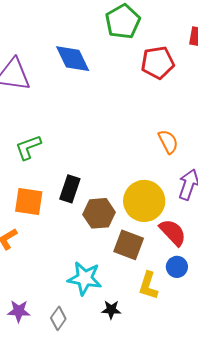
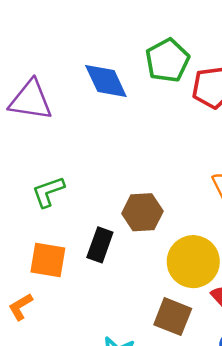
green pentagon: (123, 22) -> (167, 60), moved
brown hexagon: (99, 213) -> (142, 212), moved

